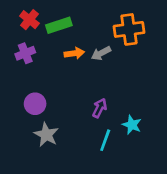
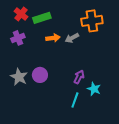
purple circle: (35, 104) -> (40, 75), moved
purple arrow: (100, 108) -> (79, 77), moved
gray star: (46, 135) -> (19, 77), moved

